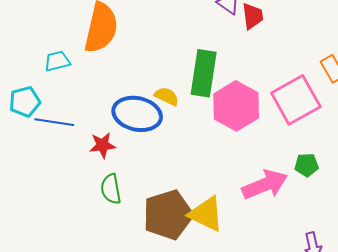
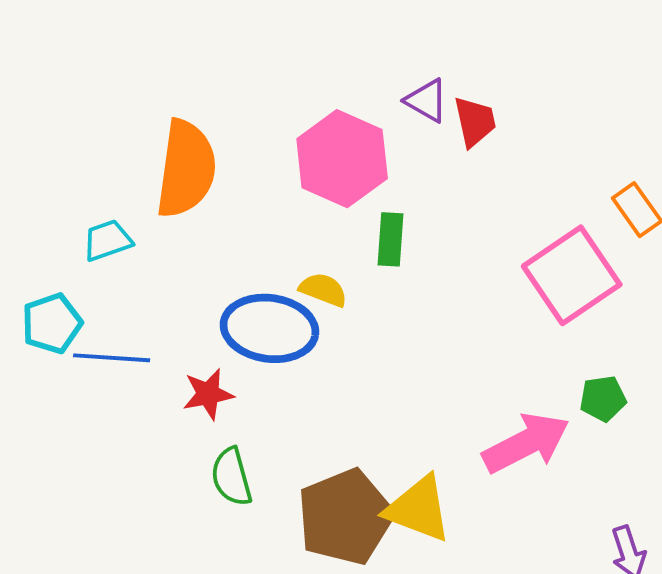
green rectangle: (204, 73) -> (390, 239), size x0.6
pink hexagon: (236, 106) -> (342, 159), moved

